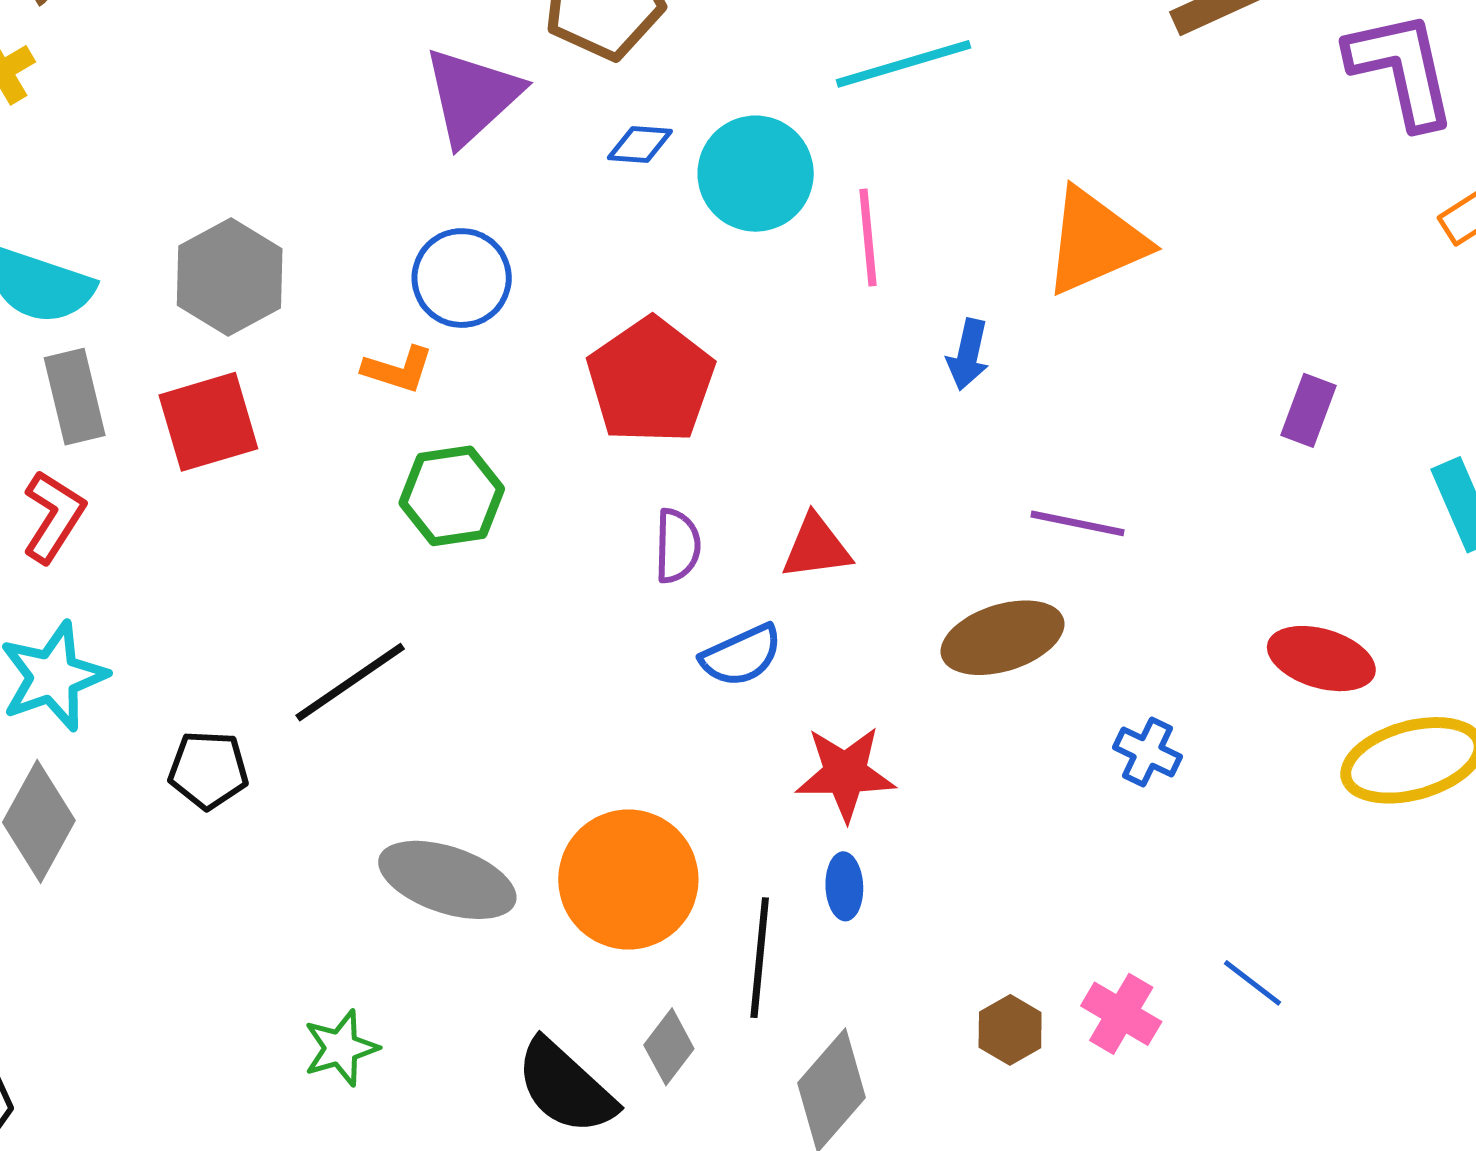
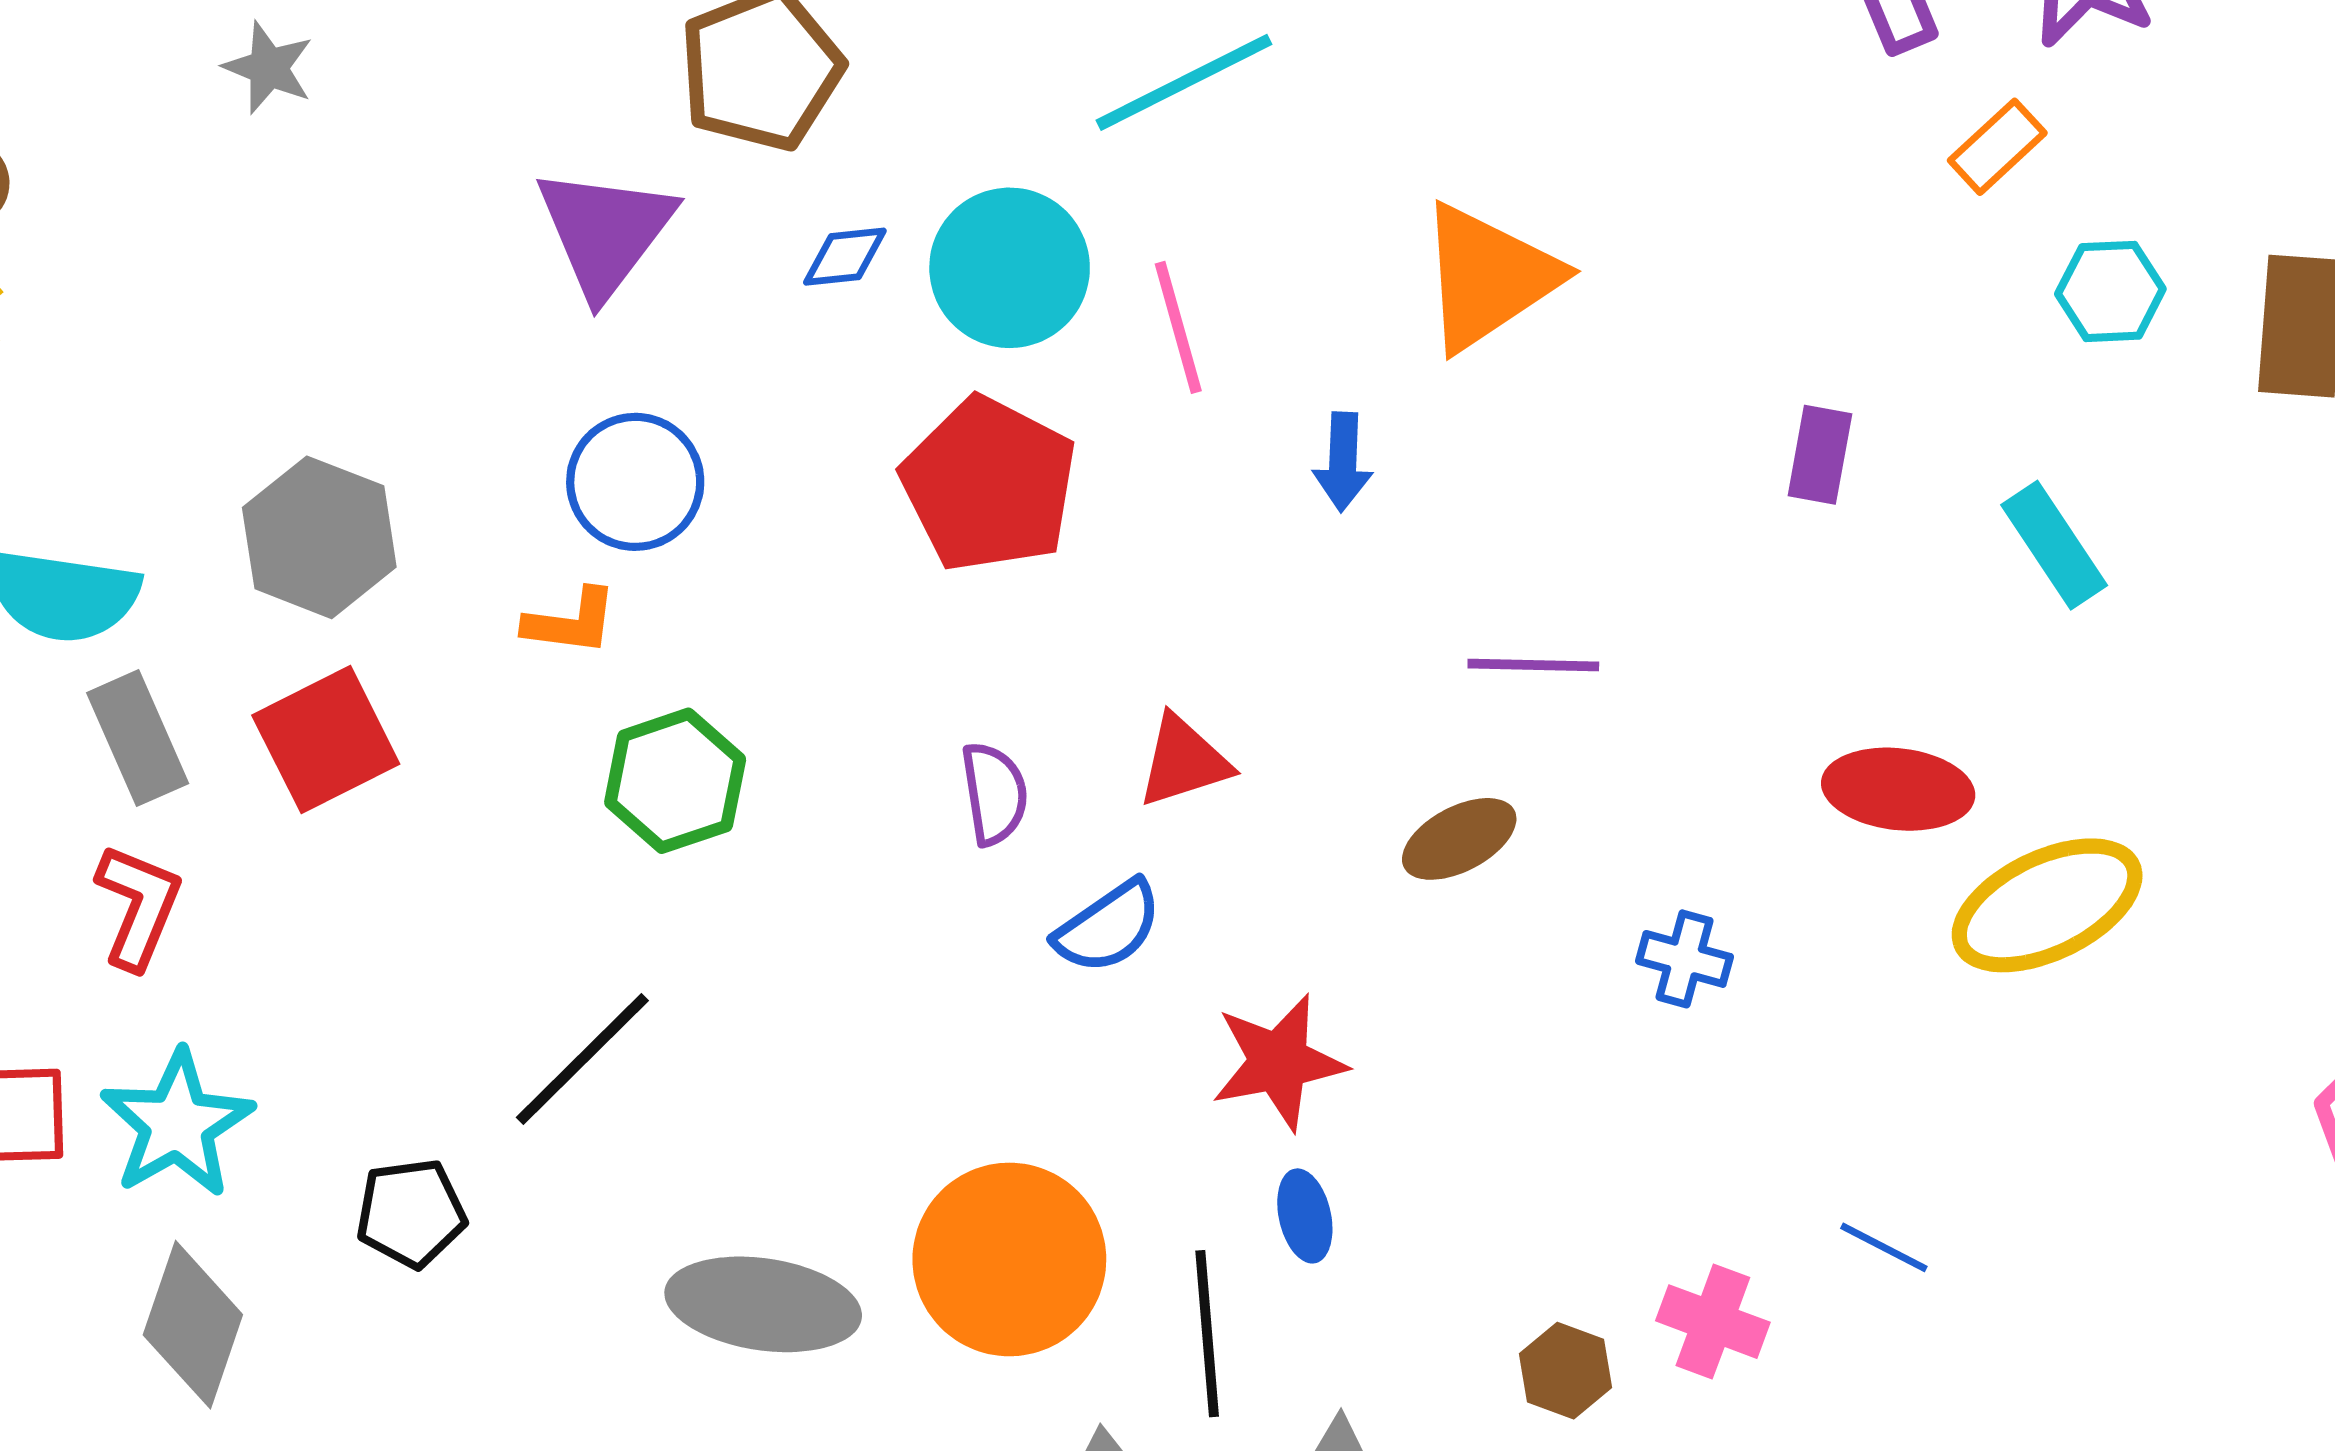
red pentagon: (651, 381) -> (989, 485), moved
brown ellipse: (1002, 638) -> (1459, 839), size x0.7

